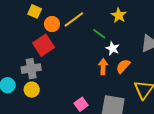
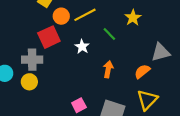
white star: (113, 48) -> (82, 47), moved
orange semicircle: (123, 66) -> (142, 71), moved

